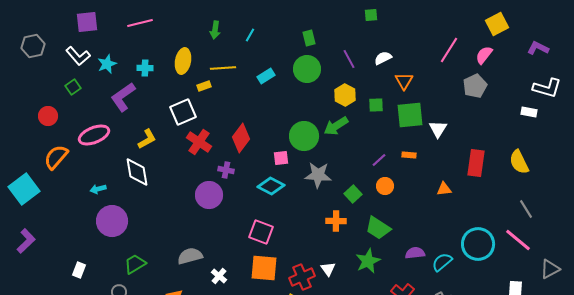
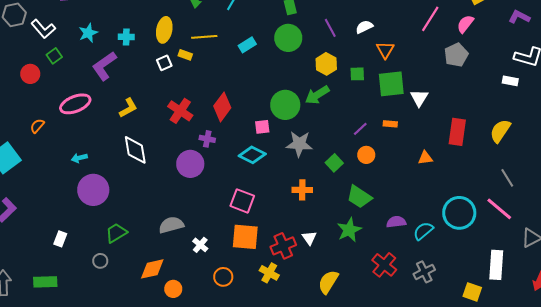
white L-shape: (78, 56) -> (43, 29), moved
yellow rectangle: (204, 86) -> (185, 55), turned 40
white square: (183, 112) -> (164, 63), moved, size x0.6
red circle: (48, 116) -> (30, 74), moved
orange semicircle: (56, 157) -> (37, 126), size x0.6
yellow semicircle: (519, 162) -> (500, 131), turned 60
white diamond: (137, 172) -> (135, 150), moved
orange cross: (336, 221) -> (302, 190), moved

